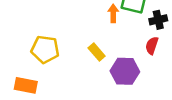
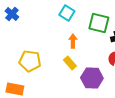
orange arrow: (113, 13) -> (73, 41), moved

